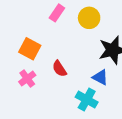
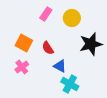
red semicircle: (59, 69) -> (48, 48), moved
blue triangle: (100, 77) -> (60, 66), moved

